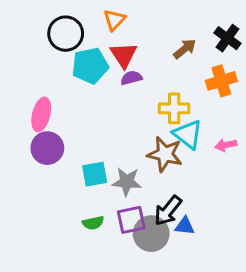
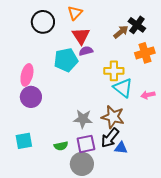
black cross: (227, 38) -> (137, 25), moved
cyan pentagon: (90, 66) -> (66, 60), moved
brown star: (165, 154) -> (113, 117), moved
cyan square: (95, 174) -> (24, 141), moved
gray circle: (151, 234) -> (82, 164), moved

